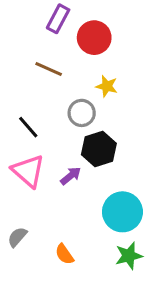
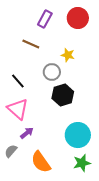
purple rectangle: (58, 19) -> (45, 19), moved
red circle: (94, 38) -> (78, 18), moved
purple arrow: (71, 176) -> (27, 133), moved
orange semicircle: (64, 254) -> (41, 162), size x1.6

